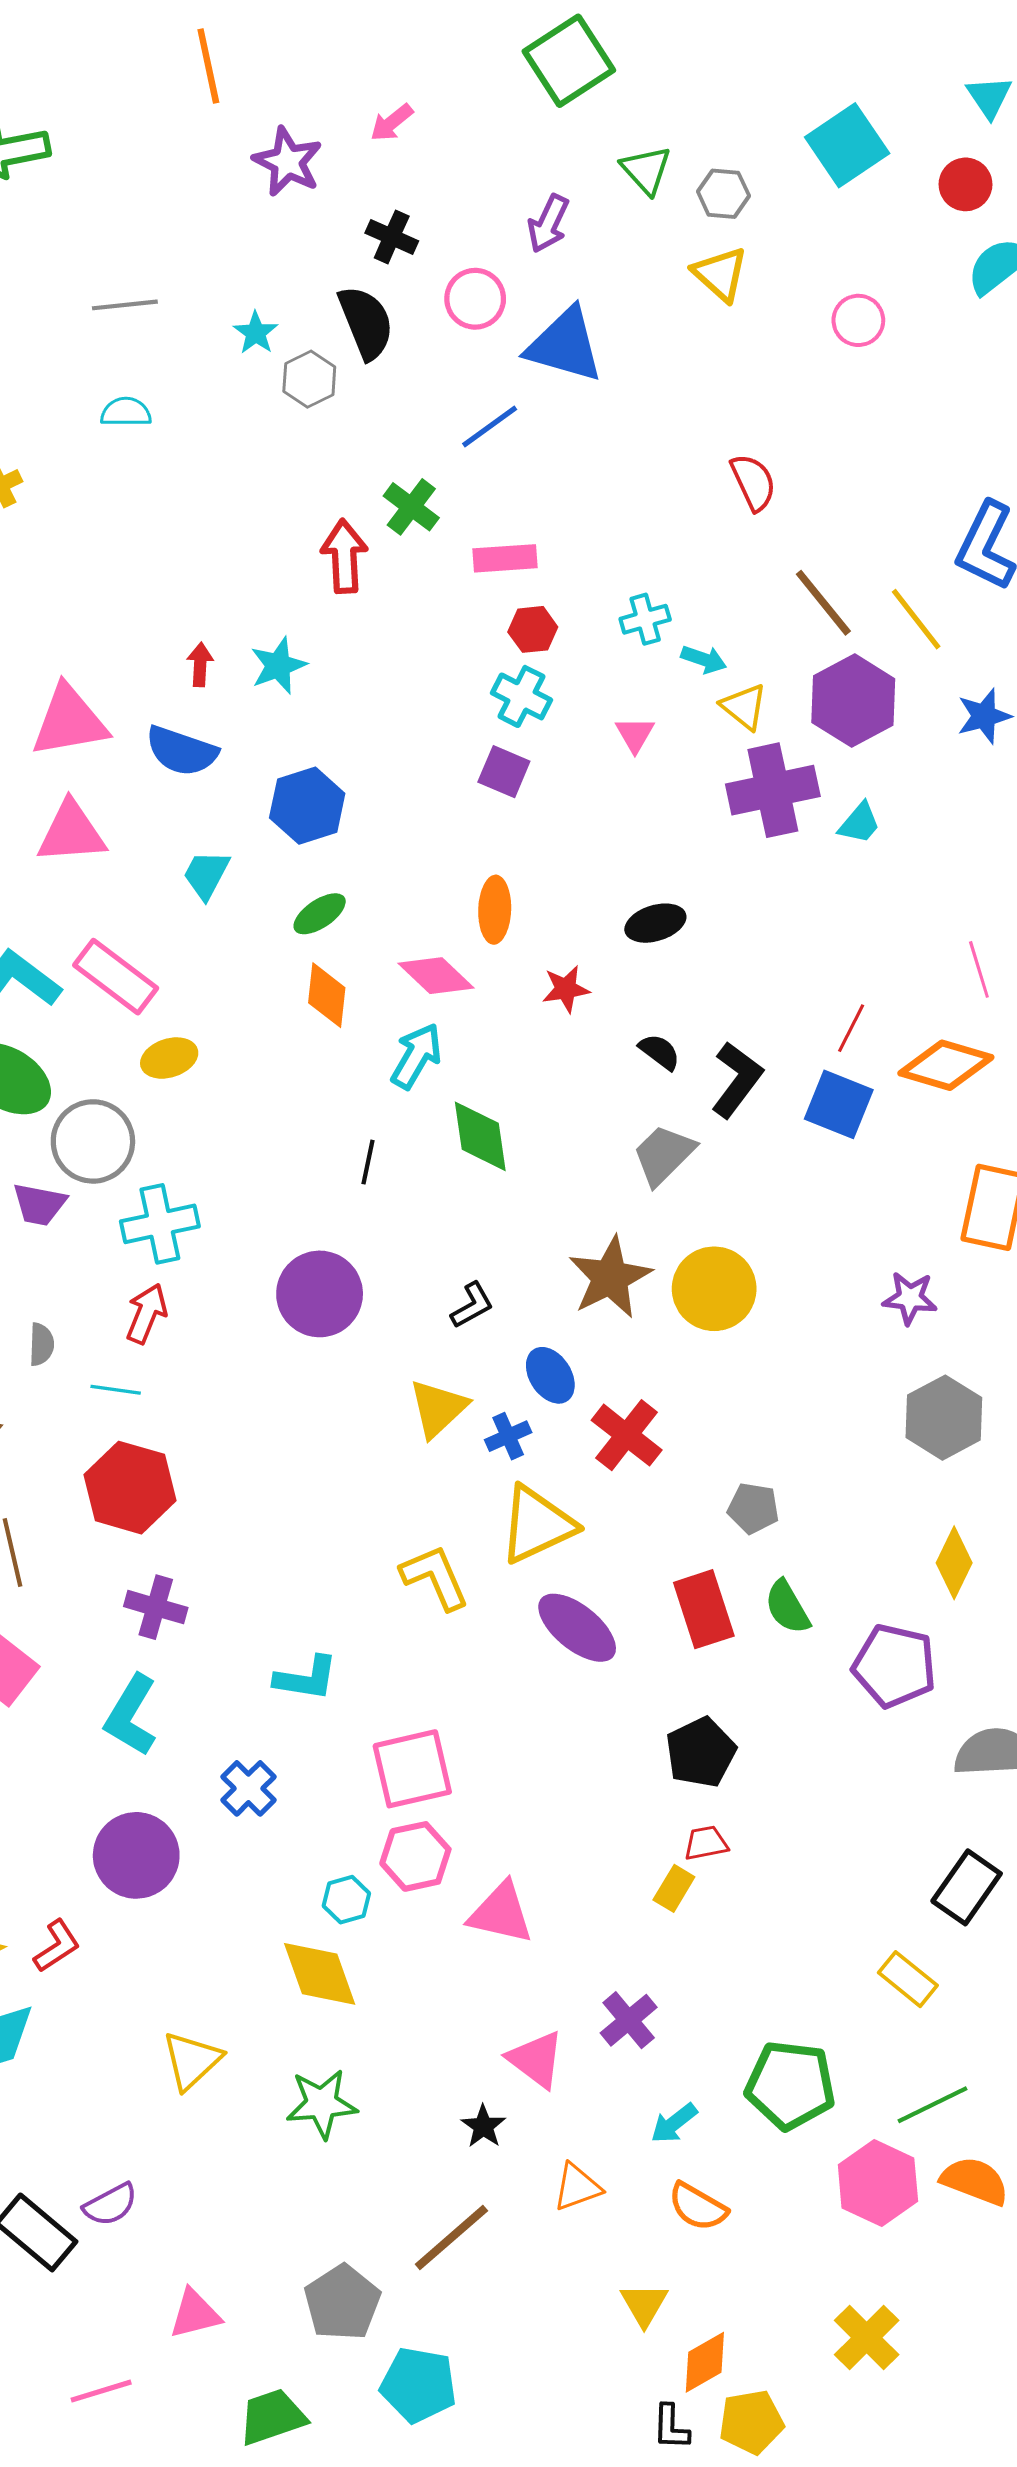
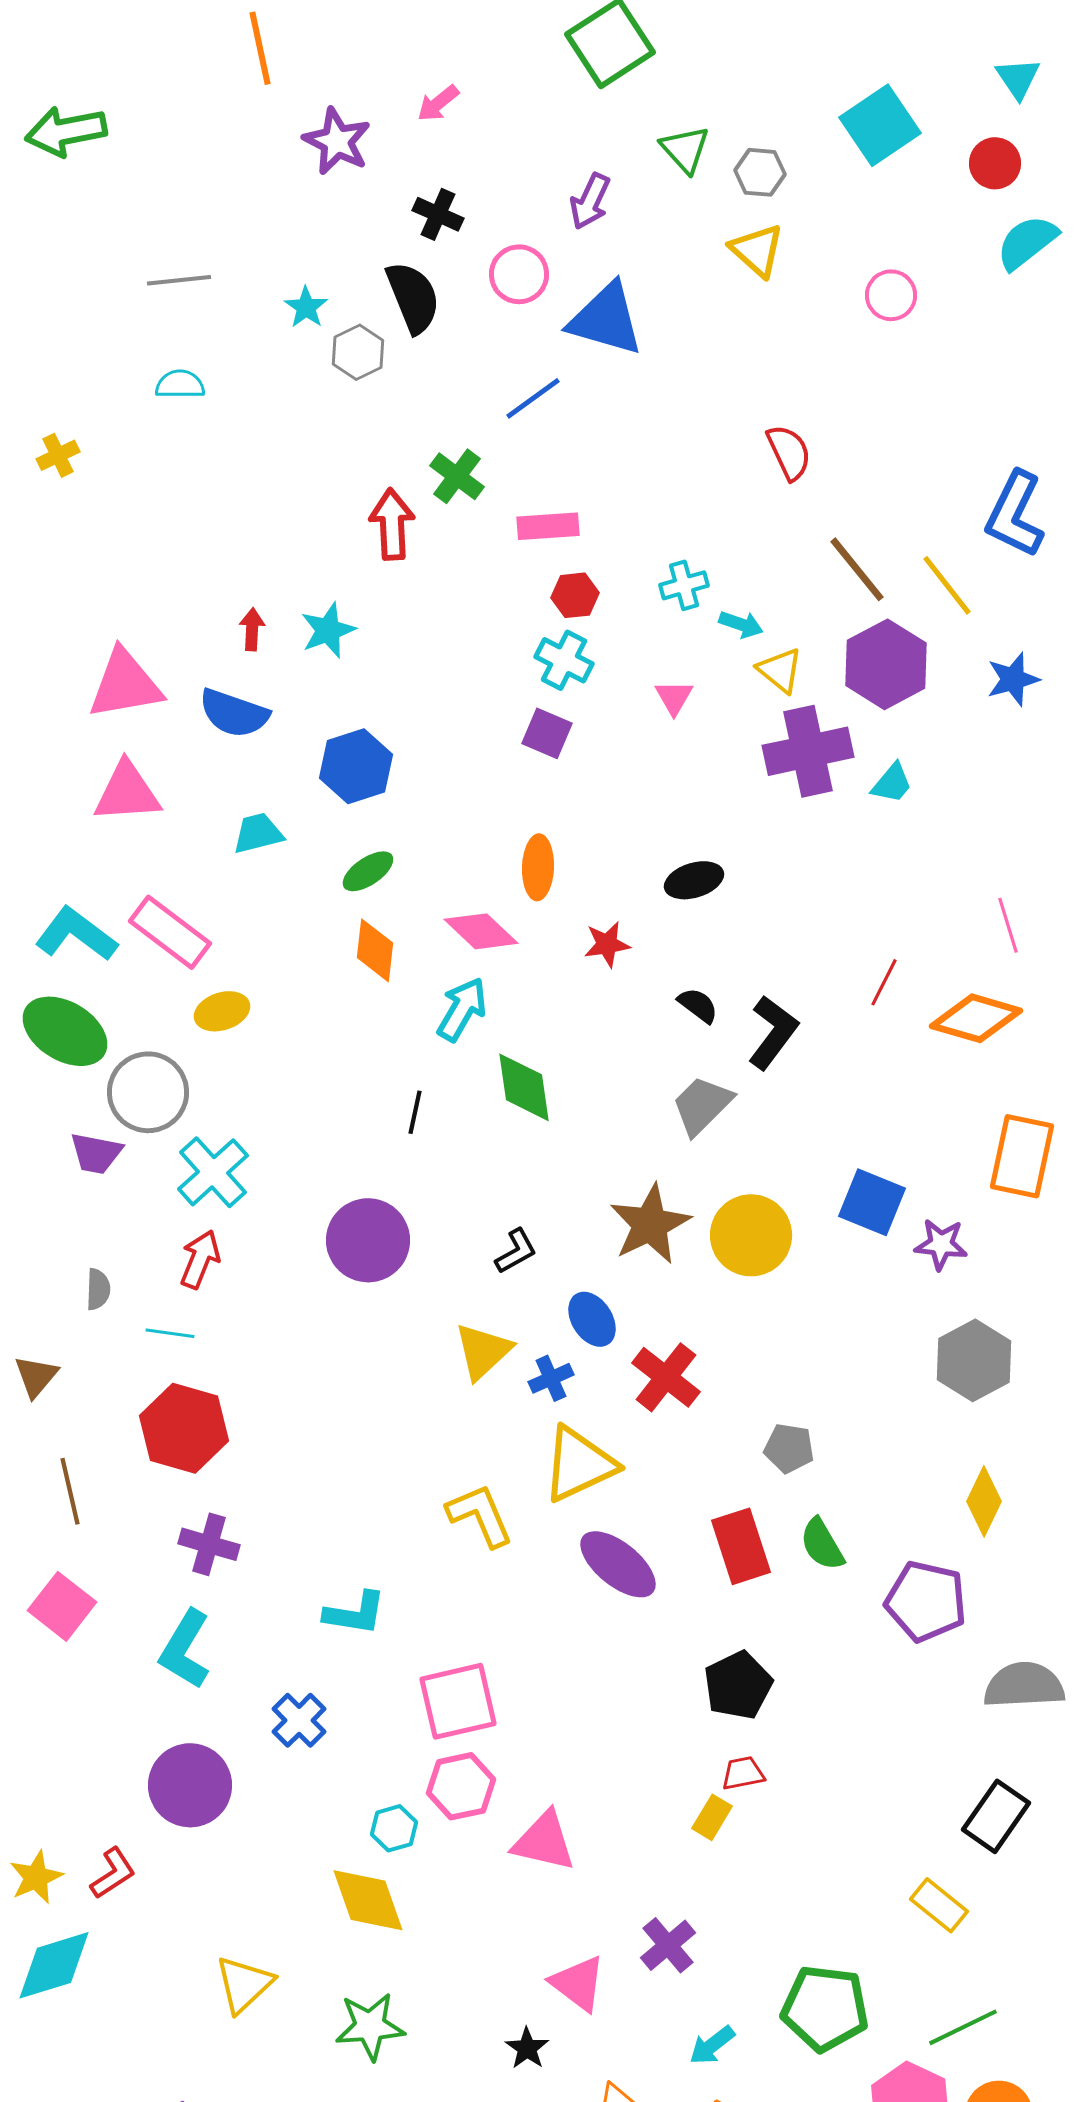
cyan trapezoid: (206, 875) -> (258, 833), turned 48
blue square: (839, 1104) -> (872, 1202), moved
cyan cross: (160, 1224) -> (213, 1172), turned -30

